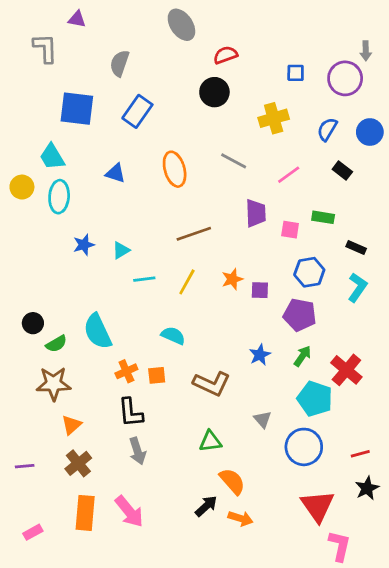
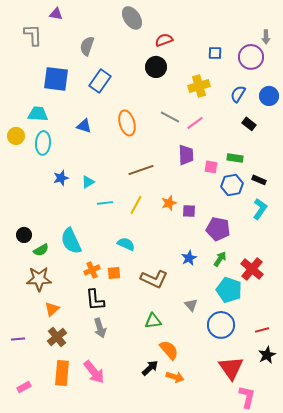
cyan trapezoid: (52, 157) -> (38, 114), turned 125
pink line: (289, 175) -> (195, 123), moved
blue hexagon: (309, 272) -> (232, 185), moved

